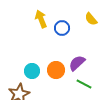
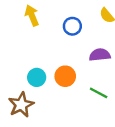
yellow arrow: (41, 19) -> (32, 16), moved
purple semicircle: (77, 63) -> (100, 55), moved, turned 36

